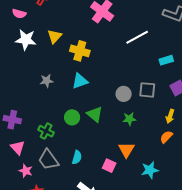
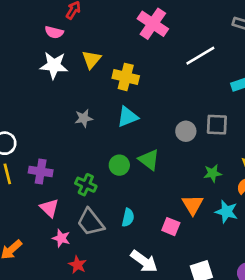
pink semicircle: (19, 14) -> (54, 32), moved
green star: (129, 119) -> (213, 173), moved
cyan star: (150, 170) -> (226, 212), moved, turned 30

